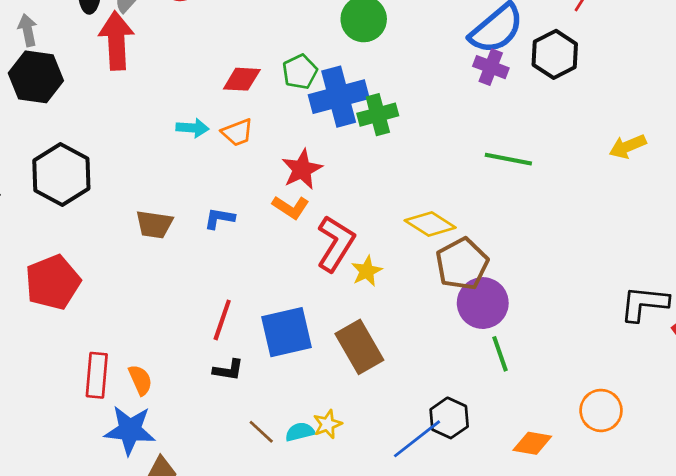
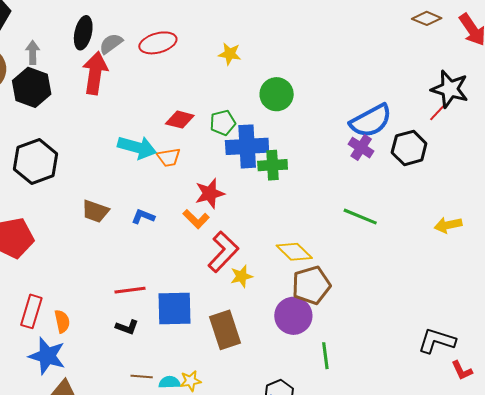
cyan arrow: (192, 128) -> (137, 147), size x1.6
purple circle: (483, 303) -> (293, 316), moved
red line: (222, 320) -> (130, 290), turned 52
brown line: (261, 432) -> (142, 377), turned -50

